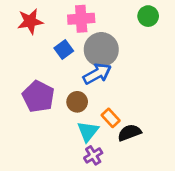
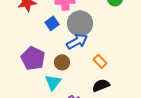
orange rectangle: (111, 118) -> (100, 61), moved
cyan triangle: (88, 131) -> (53, 82), moved

